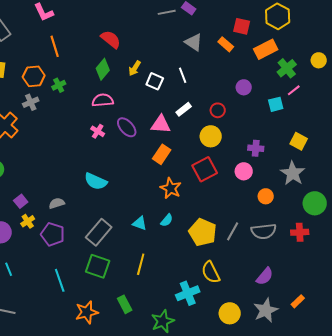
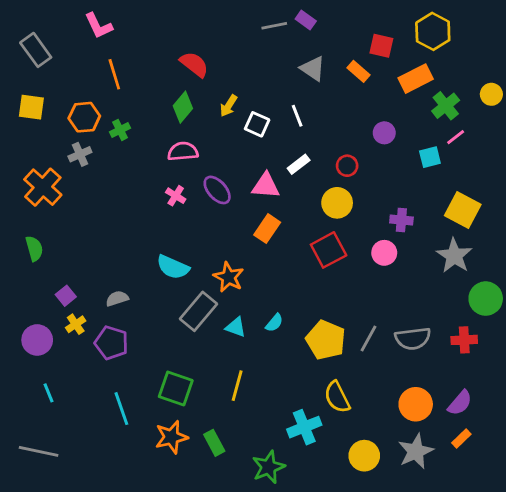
yellow square: (299, 141) -> (463, 210), size x1.4
orange star: (171, 188) -> (229, 277), moved
orange circle: (266, 196) -> (416, 404), moved, size x1.5
gray rectangle: (99, 232) -> (199, 311), moved
purple semicircle: (265, 276) -> (460, 403), moved
orange star: (87, 312) -> (171, 437), moved

